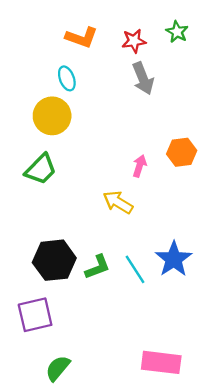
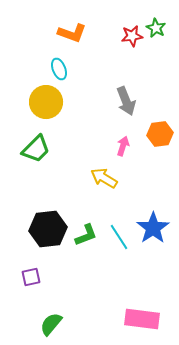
red star: (134, 41) -> (132, 36), moved
gray arrow: (143, 78) -> (126, 101), moved
purple square: (35, 315) -> (31, 277), size x0.6

